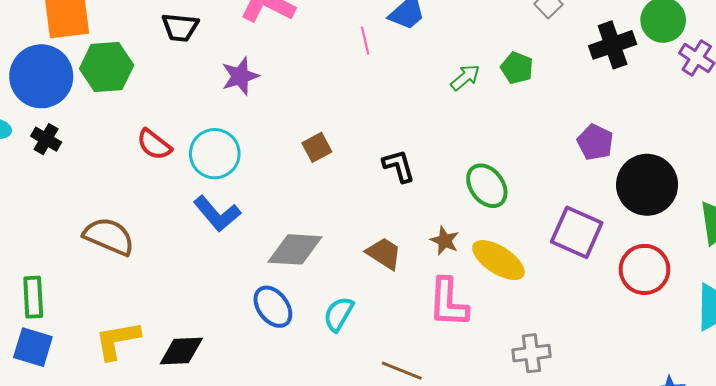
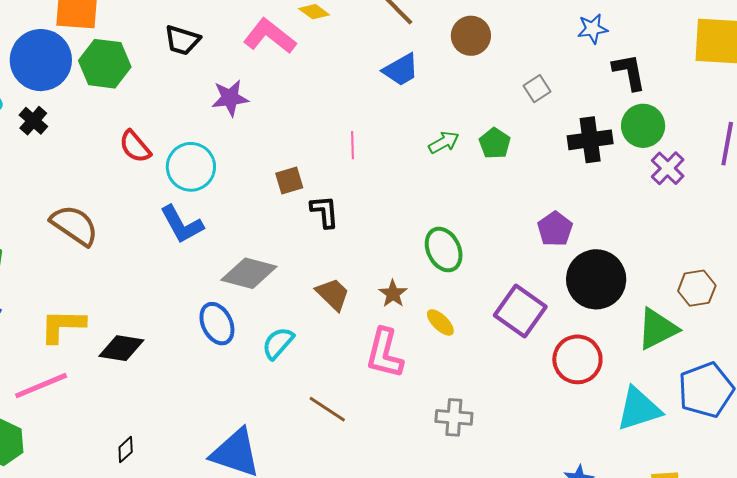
pink line: (365, 41) -> (352, 145), moved
black L-shape: (399, 166) -> (325, 212), moved
yellow ellipse: (498, 260) -> (440, 322), size x0.6

